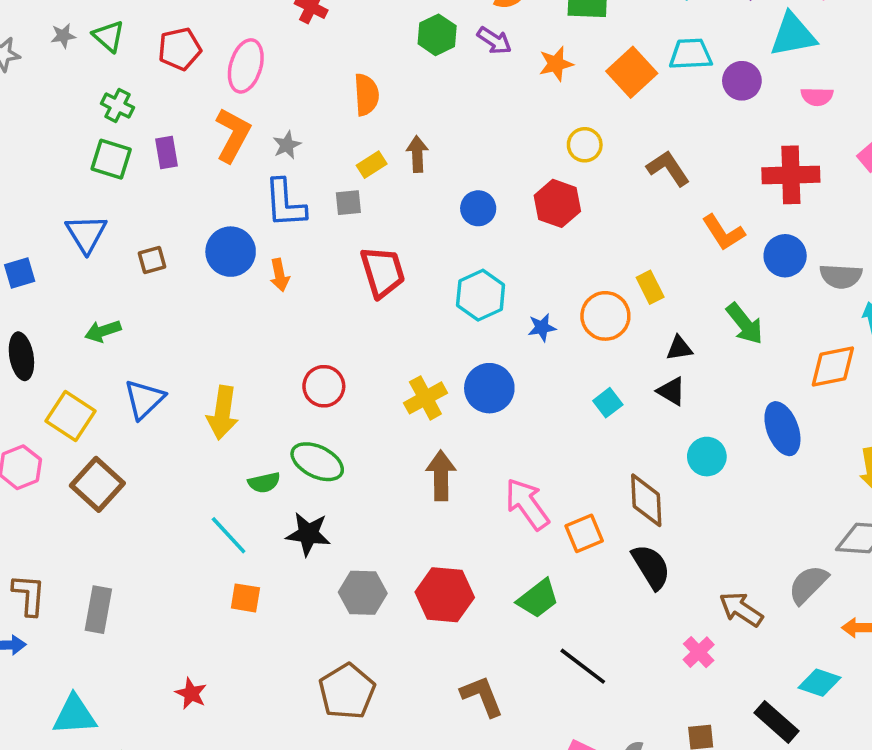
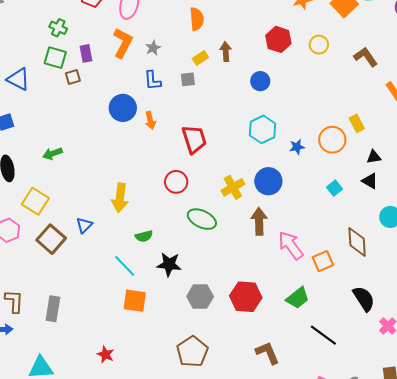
blue L-shape: (285, 203) -> (153, 80), size x0.7
red hexagon: (557, 203) -> (278, 39), moved
blue triangle: (86, 234) -> (18, 79), moved, turned -30
brown square: (152, 260) -> (73, 77), moved
red trapezoid: (383, 272) -> (194, 139), moved
blue triangle: (144, 399) -> (84, 225), moved, size x0.7
green ellipse: (317, 462) -> (202, 219), moved
brown arrow: (441, 475) -> (259, 221), moved
black semicircle: (651, 567) -> (364, 299), moved
orange square: (245, 598) -> (135, 301), size x1.4

